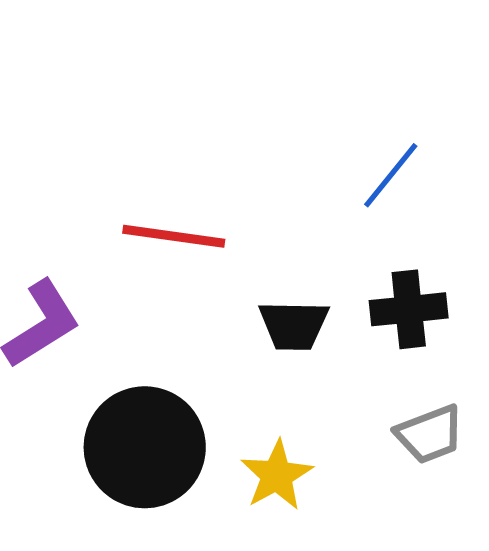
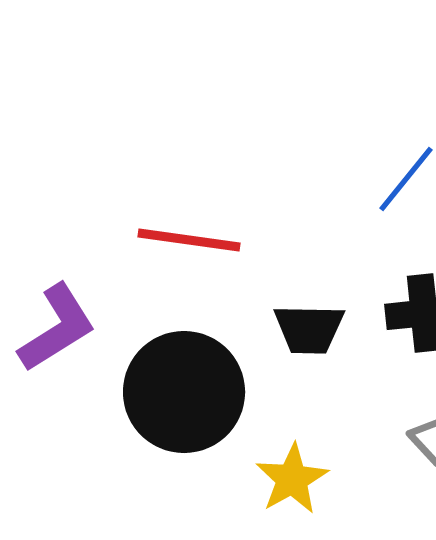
black circle: (145, 447) -> (184, 392), moved

